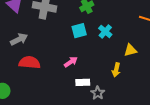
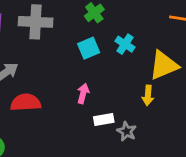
yellow triangle: (130, 50) -> (164, 65), size x1.6
pink arrow: (71, 62) -> (83, 93), turned -32

